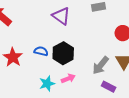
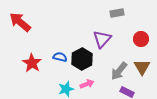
purple triangle: (61, 16) -> (102, 39), moved, turned 36

